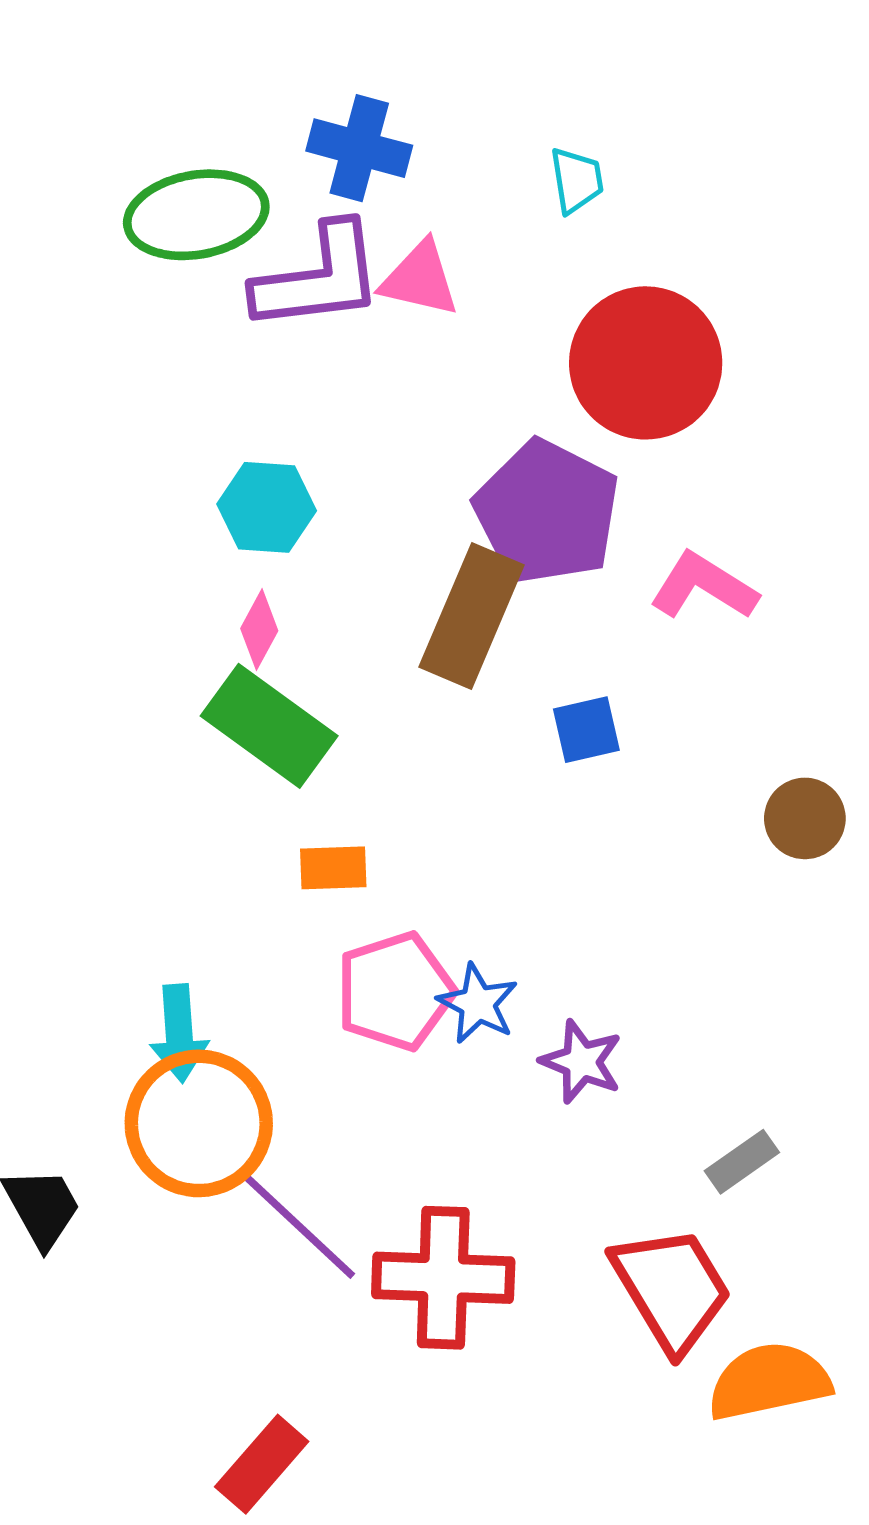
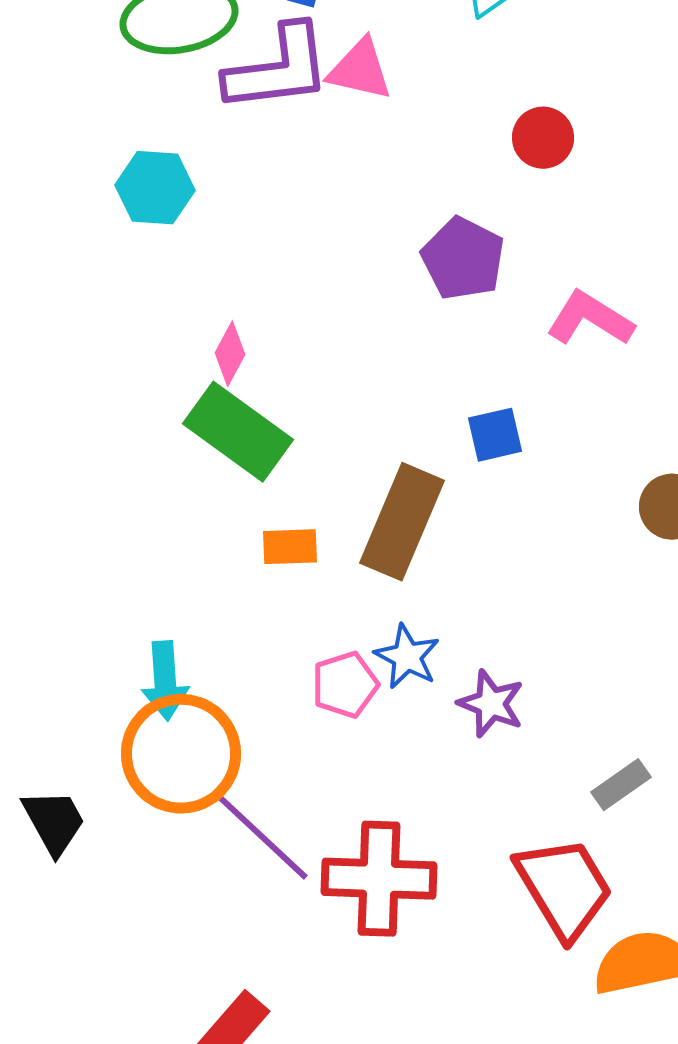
red circle: (646, 363) -> (543, 138), size x0.5
cyan hexagon: (267, 507) -> (155, 188), moved
purple pentagon: (547, 512) -> (463, 259), size x0.7
brown rectangle: (472, 616) -> (402, 522), moved
pink pentagon: (395, 991) -> (345, 685), moved, size x0.7

